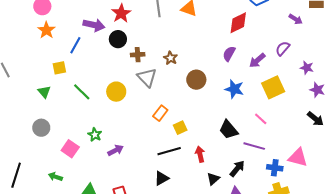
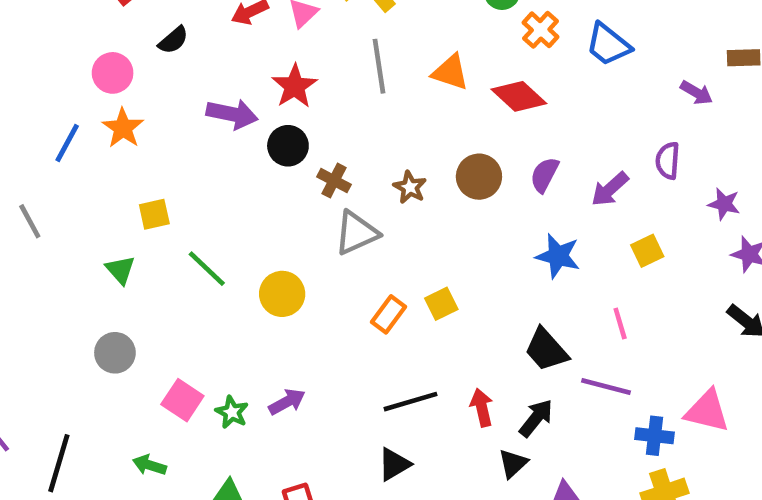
red diamond: (238, 23) -> (519, 96), moved, turned 70
blue line: (75, 45) -> (67, 143), moved
purple semicircle: (283, 48) -> (668, 161), turned -35
brown cross: (138, 55) -> (334, 181), turned 32
gray triangle: (147, 77) -> (356, 233), turned 50
brown circle: (196, 80) -> (479, 177), moved
yellow square: (273, 87) -> (647, 251), size x0.6
yellow circle: (116, 92) -> (282, 294), moved
pink line: (261, 119) -> (620, 323), turned 32
yellow square: (180, 128) -> (441, 304), moved
green star: (95, 135) -> (232, 412), moved
black arrow: (237, 169) -> (536, 418), moved

